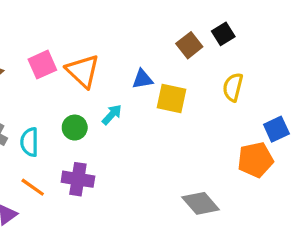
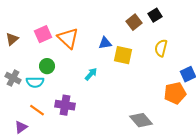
cyan arrow: (112, 115) -> (91, 74), moved
green circle: (75, 128) -> (47, 66), moved
cyan semicircle: (30, 142) -> (35, 82), turned -90

